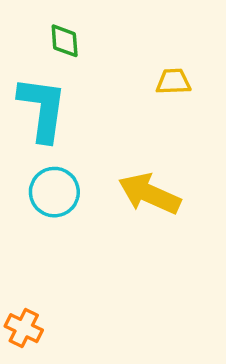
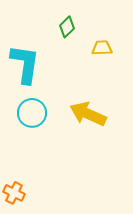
green diamond: (65, 41) -> (67, 27), moved, turned 50

